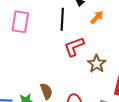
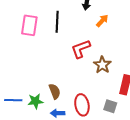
black line: (62, 19) -> (57, 22), moved

